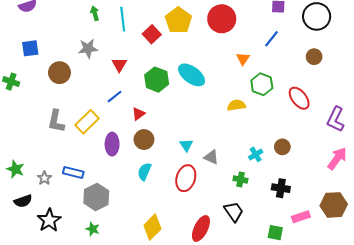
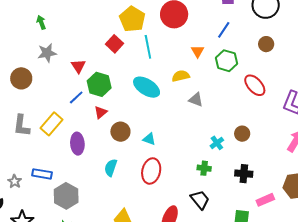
green arrow: (95, 13) -> (41, 22), moved
cyan line: (123, 19) -> (148, 47), moved
red square: (152, 34) -> (114, 44), moved
cyan ellipse: (192, 75) -> (147, 87), moved
green hexagon: (157, 80) -> (99, 84), moved
green hexagon: (262, 84) -> (226, 61), moved
yellow semicircle: (236, 105) -> (181, 76), moved
brown circle: (144, 140) -> (120, 132), moved
cyan triangle: (186, 145) -> (149, 139), turned -32
gray triangle: (211, 157) -> (196, 100), moved

